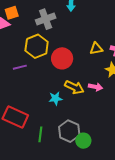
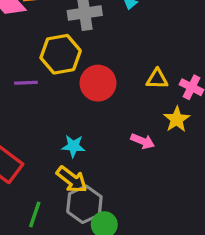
yellow arrow: (74, 87) -> (72, 179), moved
green line: (40, 134) -> (35, 214), moved

